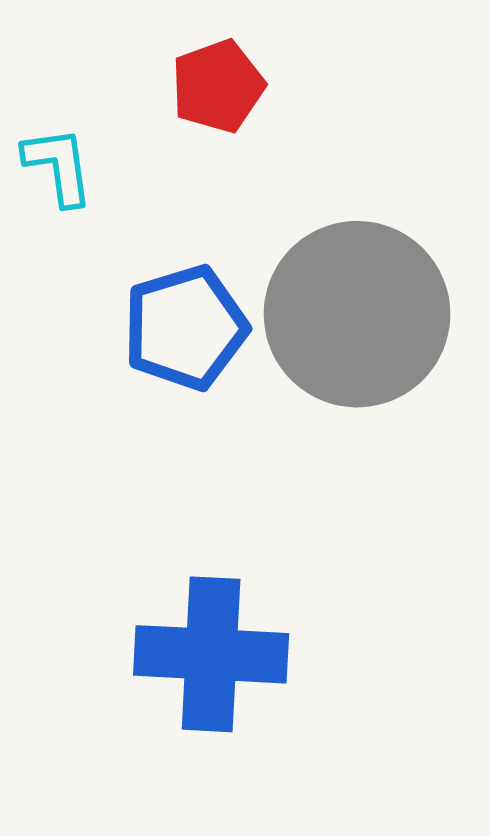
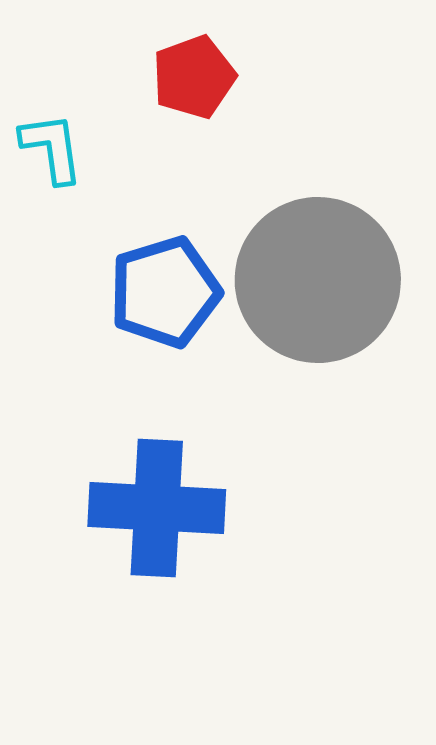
blue cross: (211, 654) -> (157, 508), moved

